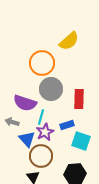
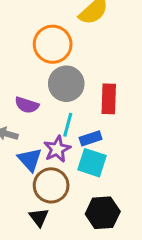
purple semicircle: (25, 103) -> (27, 105), size x0.7
cyan line: (41, 117) -> (68, 125), moved
cyan square: (81, 141) -> (92, 163), moved

